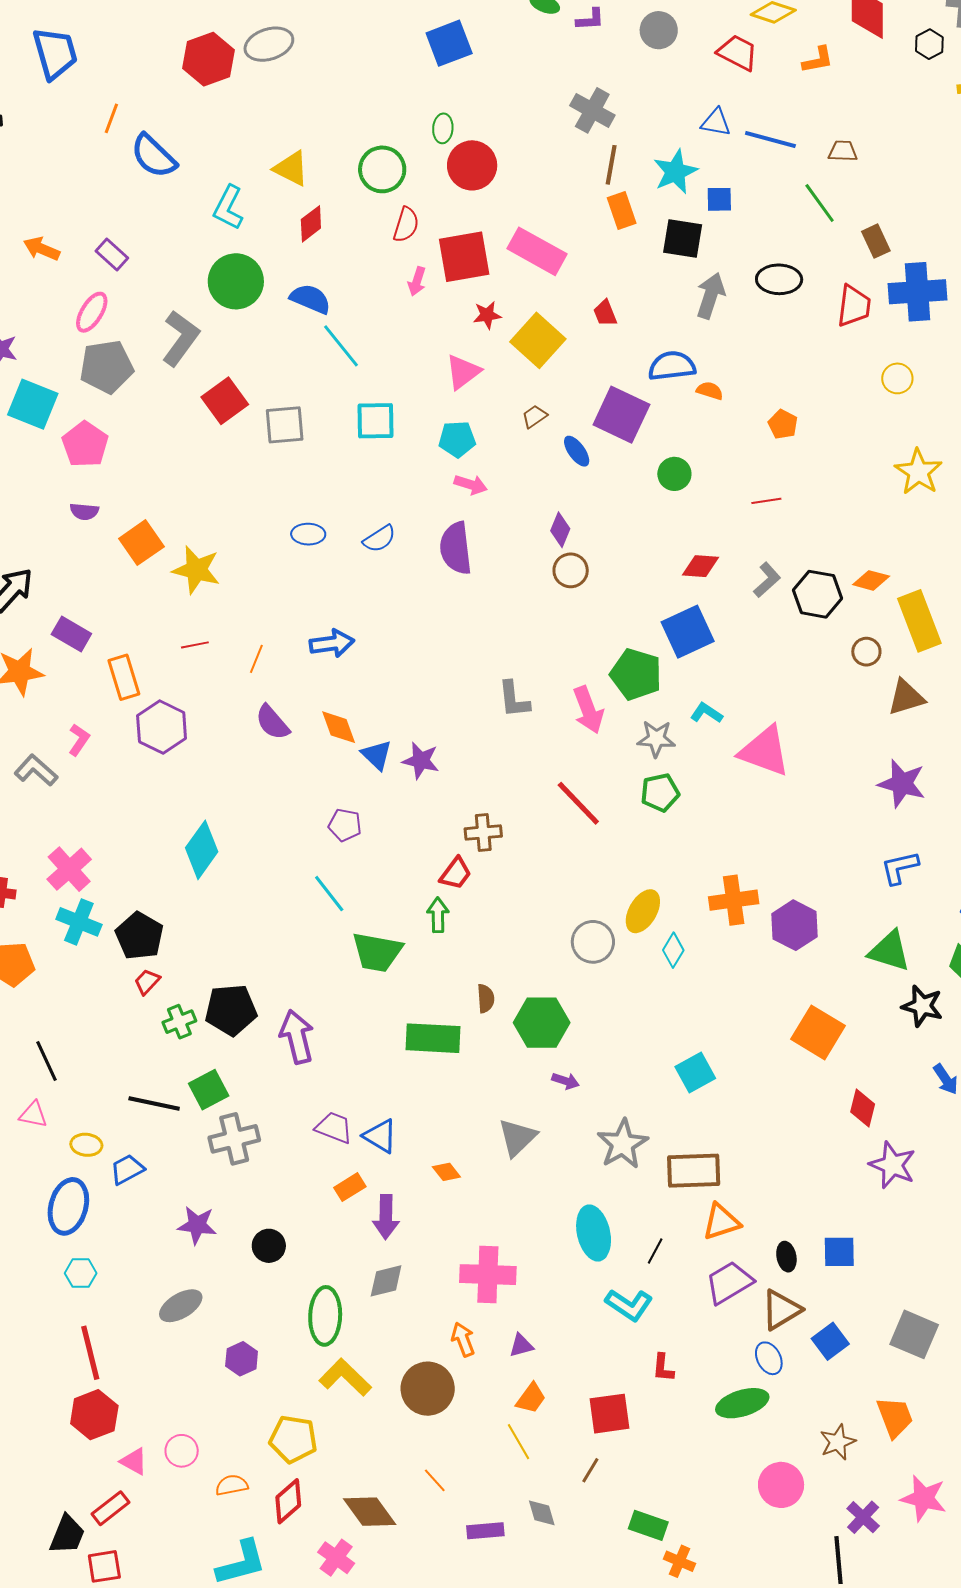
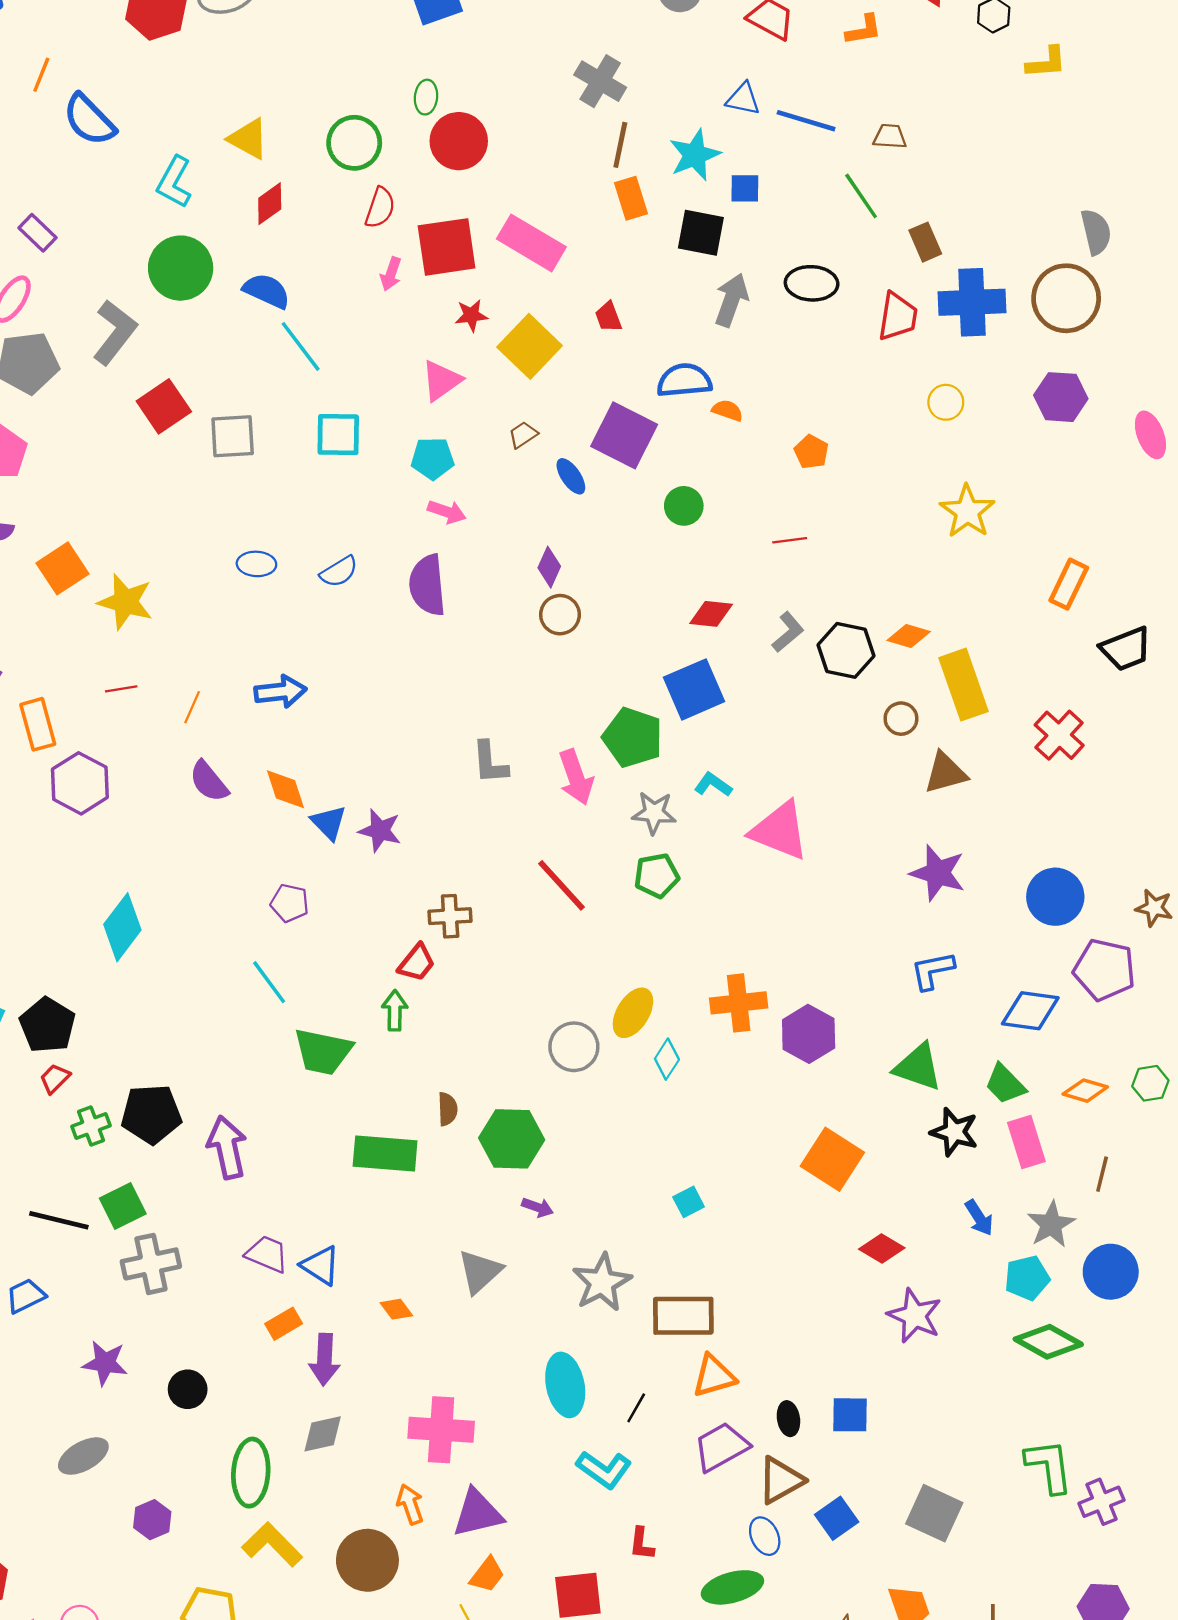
cyan square: (695, 1073) -> (689, 1202), size x0.7
red diamond: (863, 1108) -> (882, 1249), turned -75
purple triangle: (521, 1345) -> (478, 1513), size x1.8

